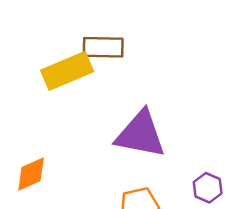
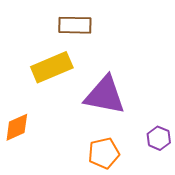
yellow rectangle: (67, 71) -> (52, 67), moved

